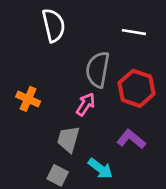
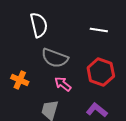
gray semicircle: (98, 70) -> (55, 58), moved, turned -80
pink arrow: (86, 104) -> (63, 84), turned -84

